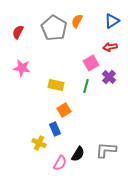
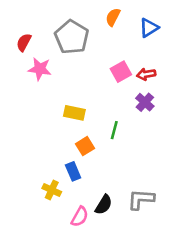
orange semicircle: (77, 21) -> (113, 17), moved
red arrow: (110, 47) -> (146, 74), moved
pink square: (91, 63) -> (121, 72), moved
pink star: (22, 68) -> (40, 69), moved
green line: (86, 86) -> (114, 130), moved

